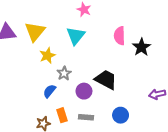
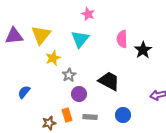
blue semicircle: (49, 91) -> (24, 92), moved
purple circle: (84, 91) -> (79, 94), moved

